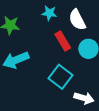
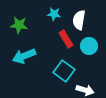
white semicircle: (77, 20) -> (79, 20), turned 36

